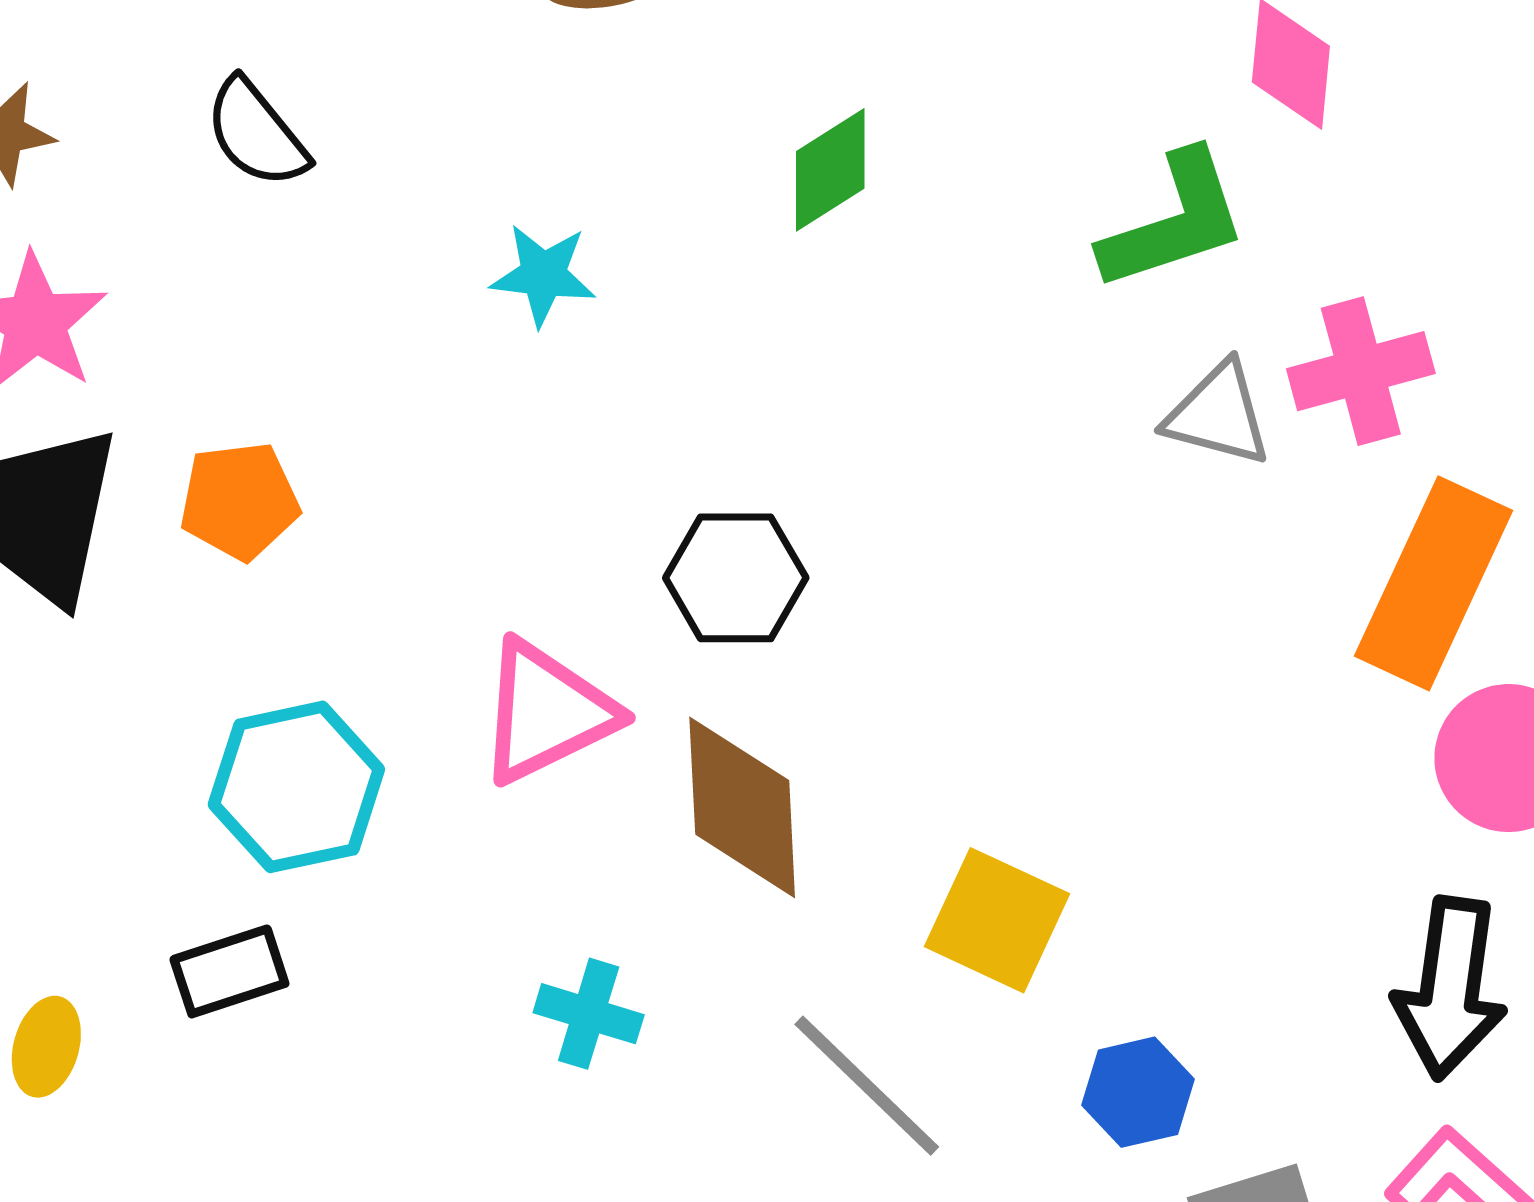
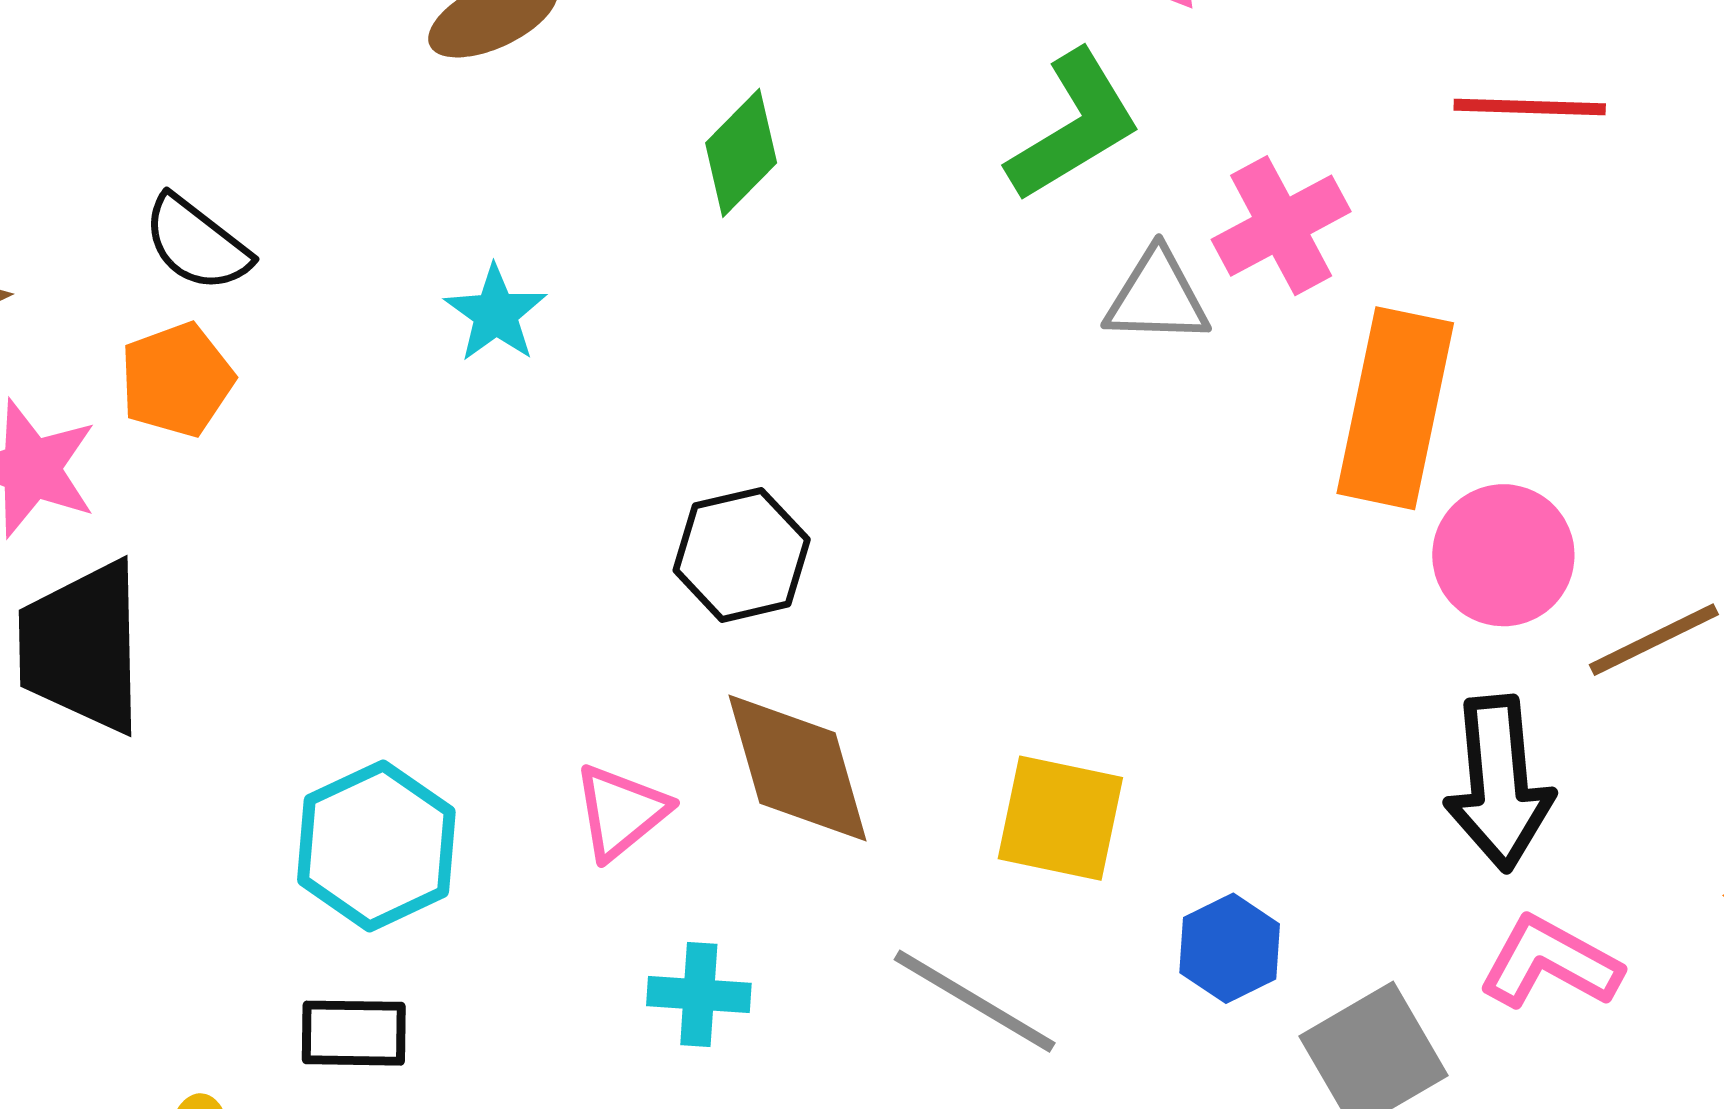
cyan star: (543, 275) -> (496, 314), turned -30
orange pentagon: (239, 501) -> (177, 380), moved
pink triangle: (546, 712) -> (621, 812), moved, size x0.7
black rectangle: (229, 971) -> (354, 1033), turned 32

